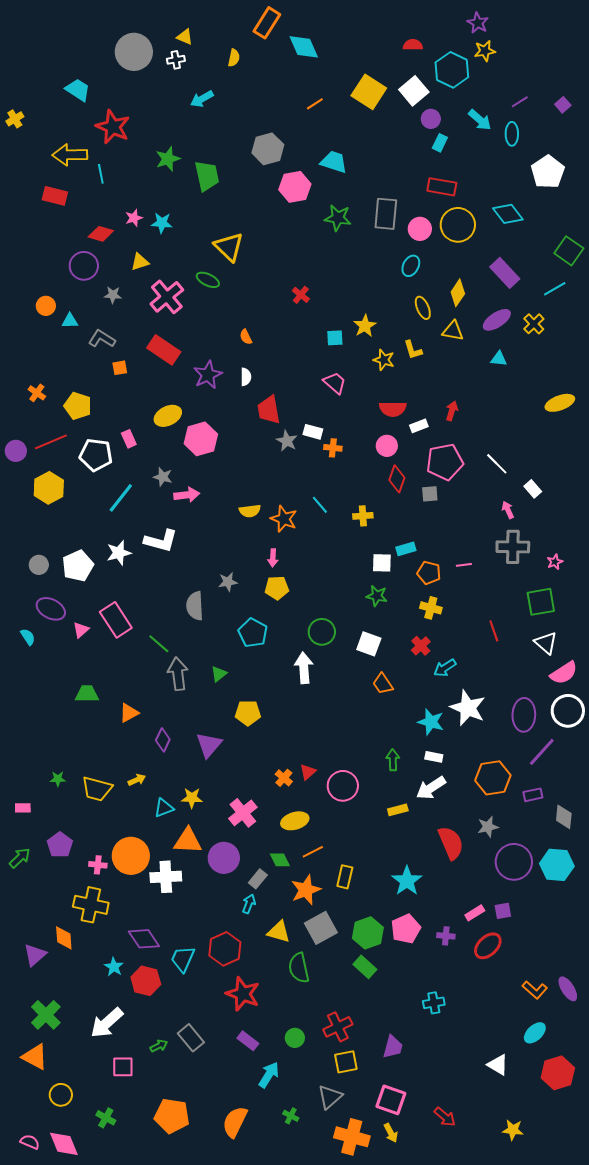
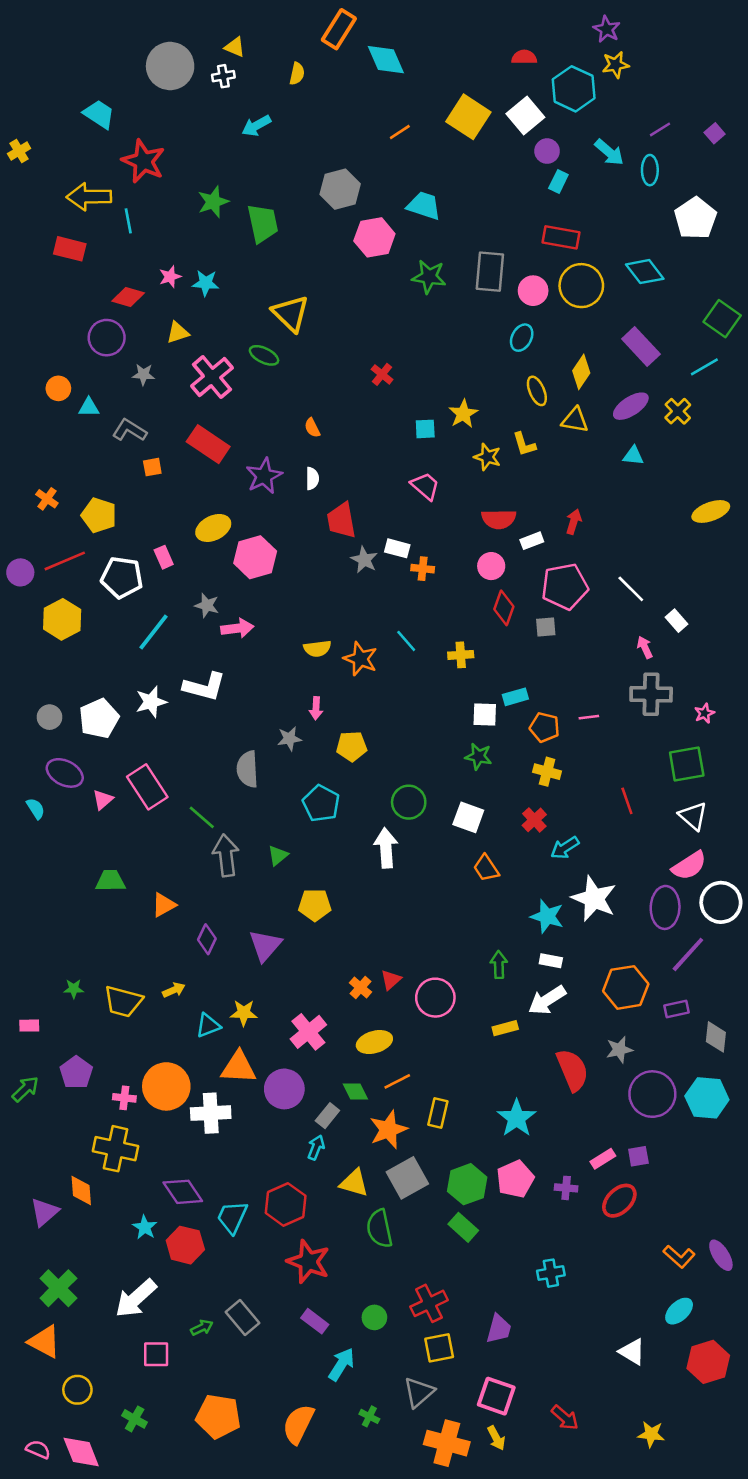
pink arrow: (273, 558) -> (316, 708), moved
pink semicircle: (564, 673) -> (689, 866), moved

